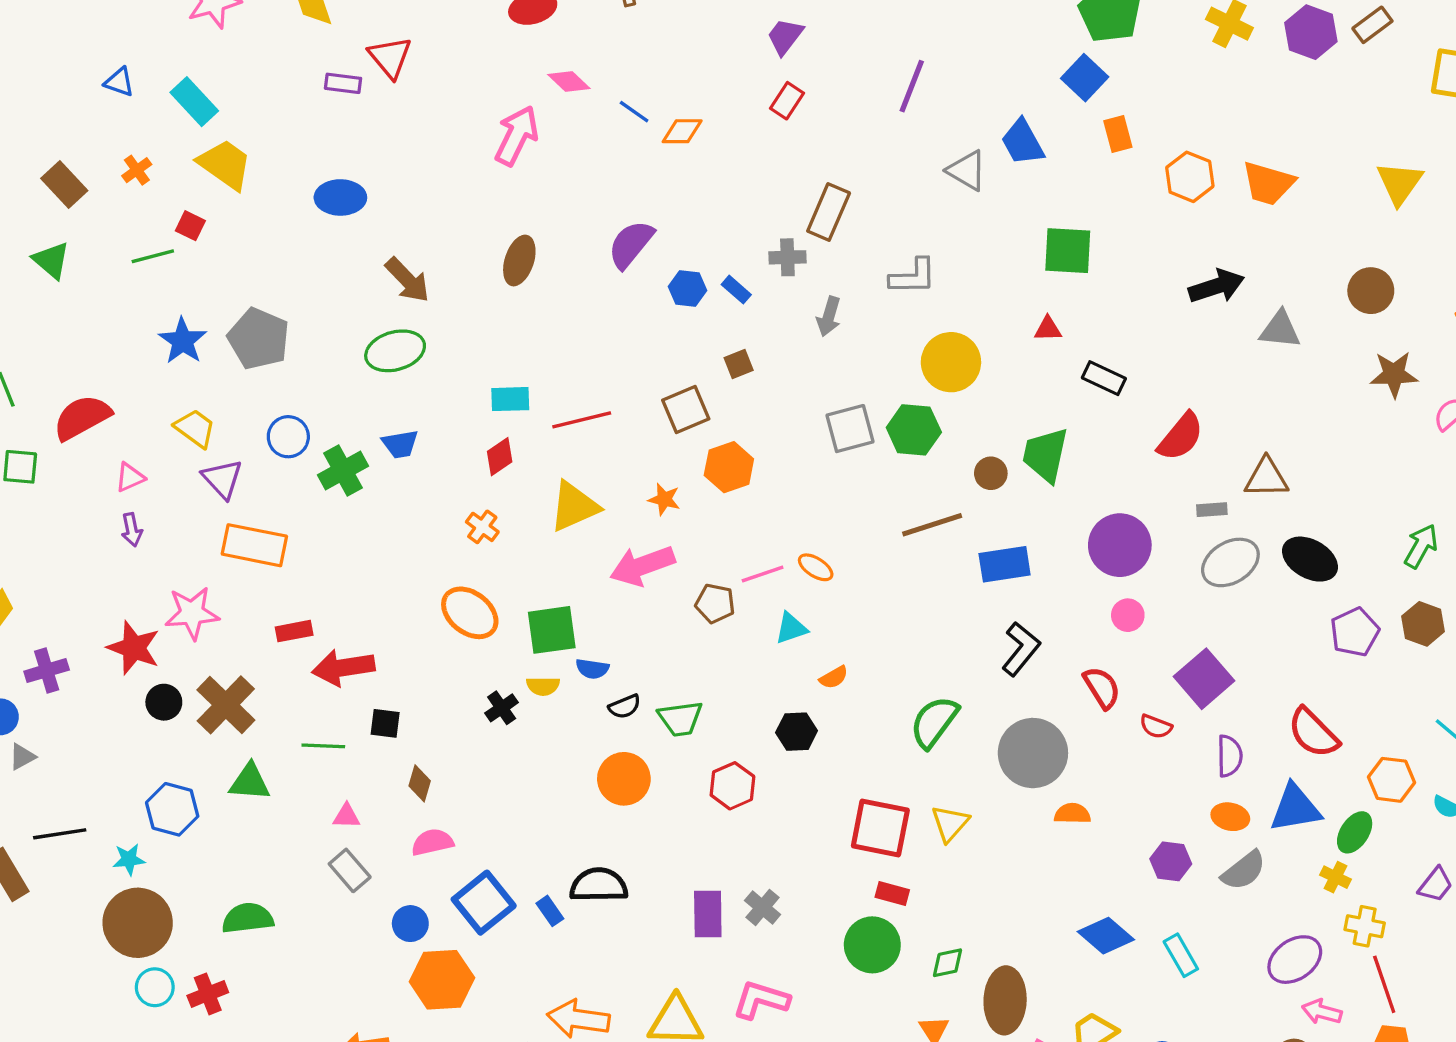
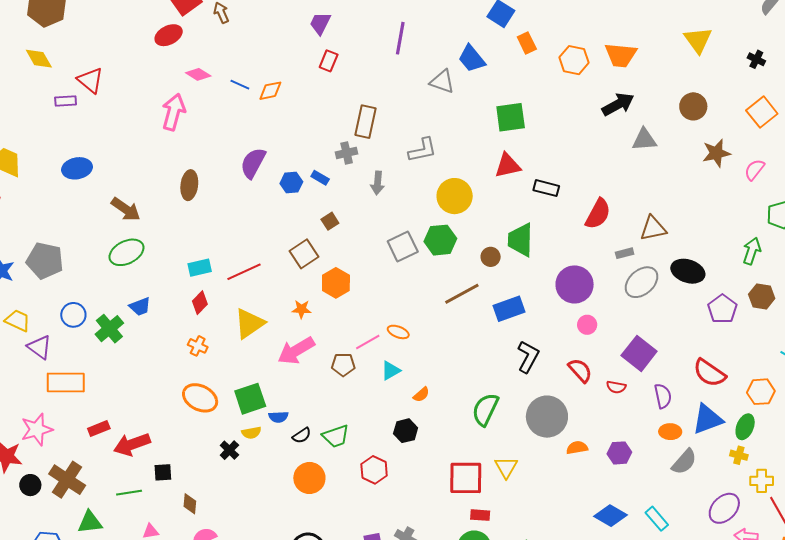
black arrow: (1216, 286) -> (618, 104), moved
red triangle: (1048, 329) -> (508, 166), size x1.6
purple hexagon: (1171, 861) -> (619, 453), moved

